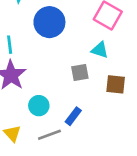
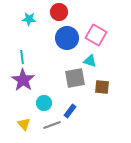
blue circle: (49, 22) -> (67, 38), moved
gray square: (80, 72) -> (75, 78), size x1.5

